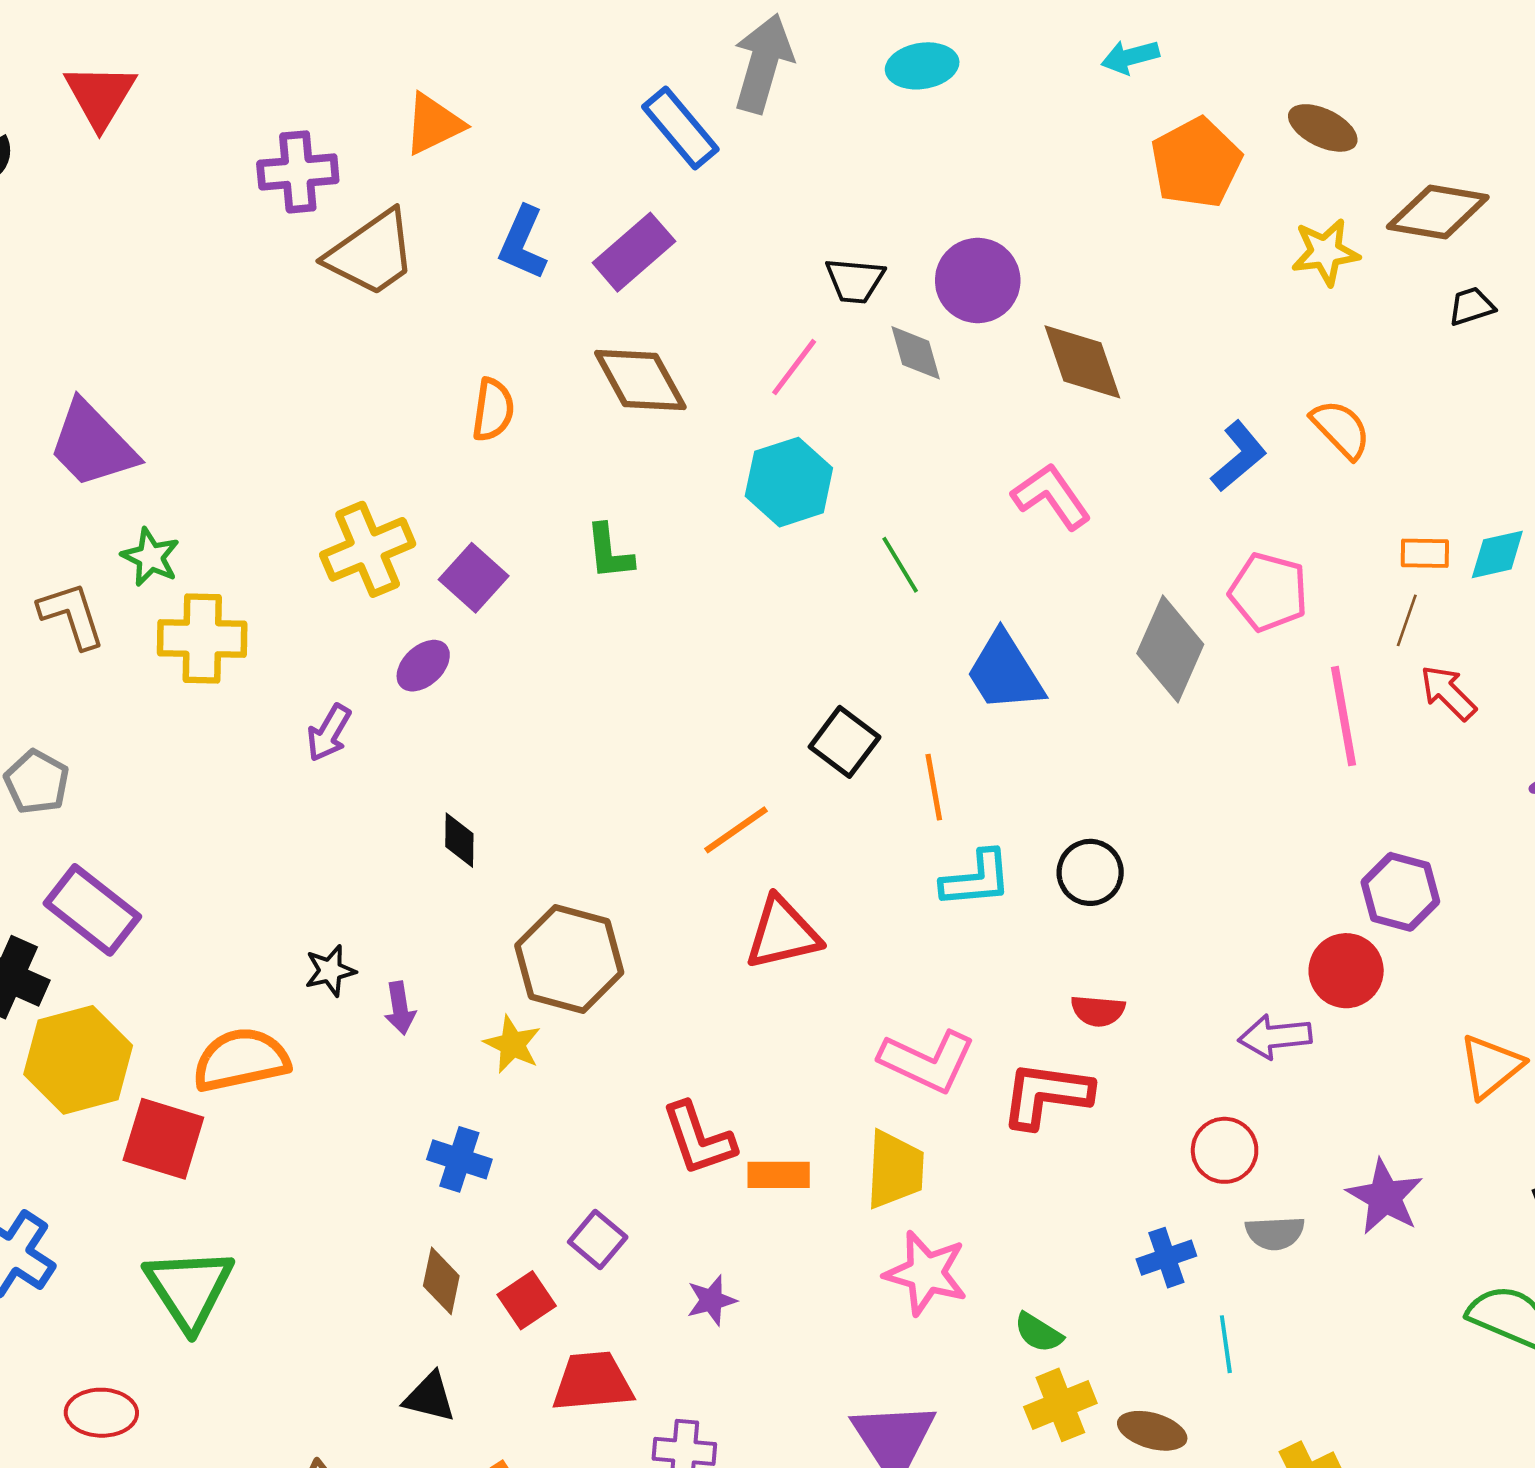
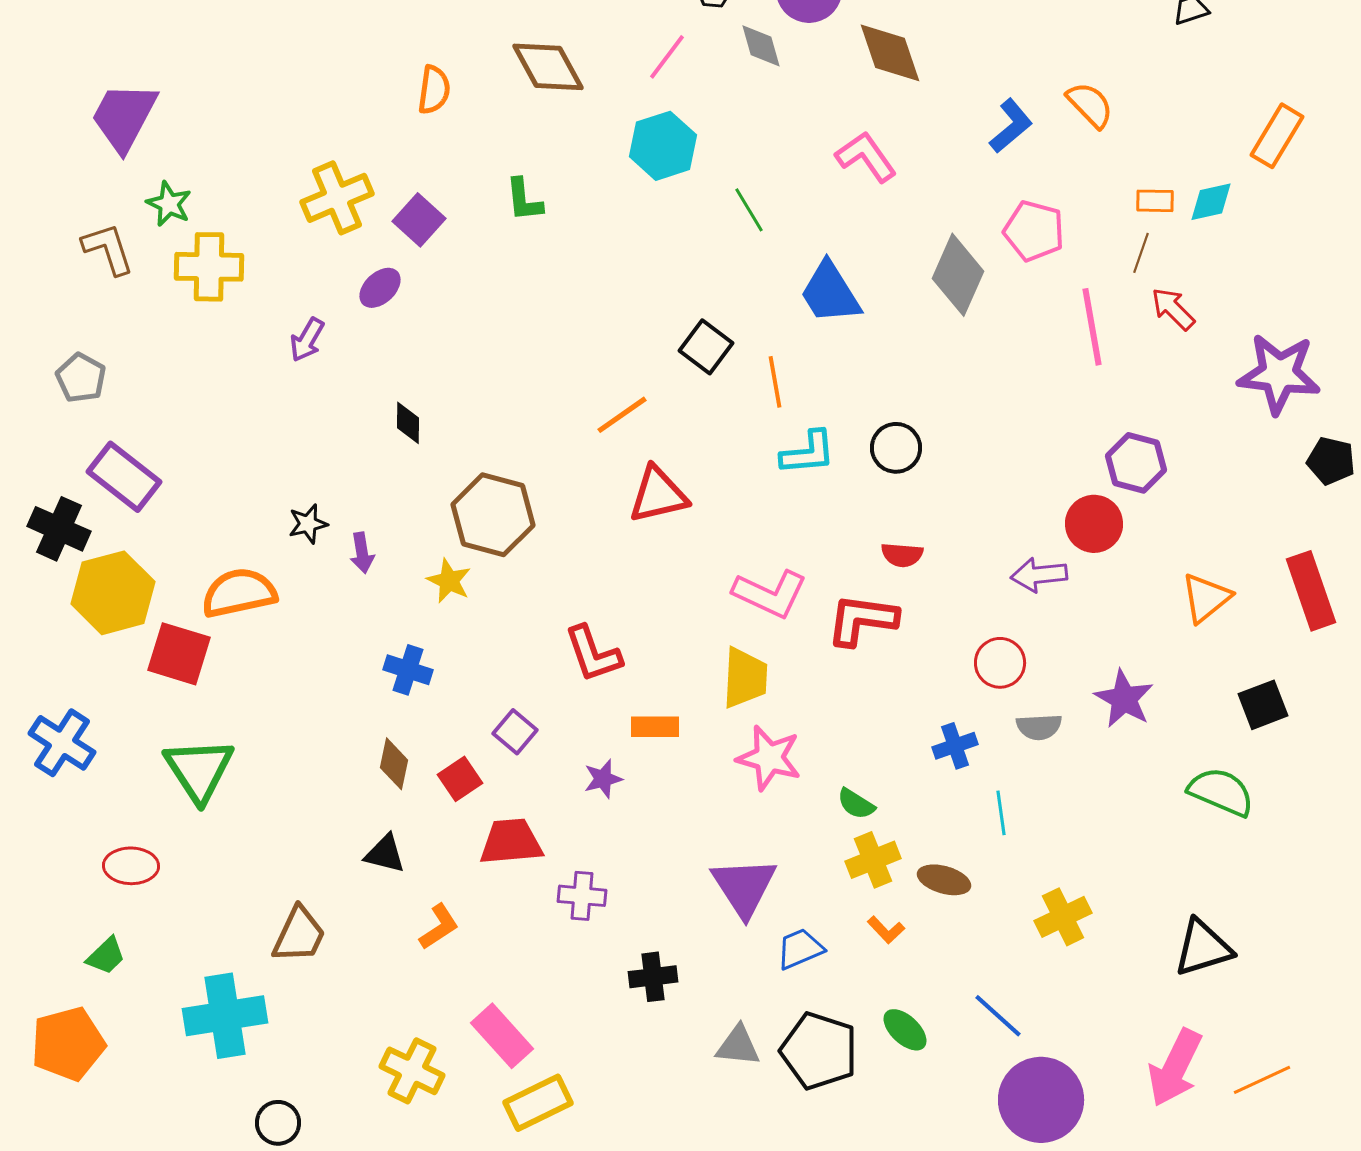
purple trapezoid: (92, 445) -> (124, 117), turned 72
orange rectangle: (779, 1175) -> (655, 727), moved

